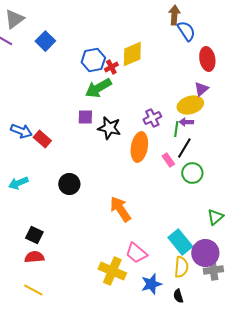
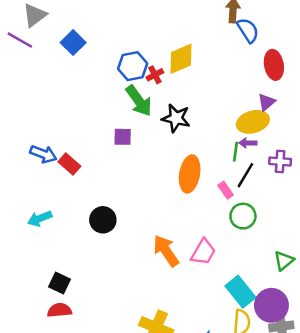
green arrow: (98, 88) -> (139, 101), turned -96
purple cross: (152, 118) -> (280, 162), moved, turned 30
black star: (109, 128) -> (176, 118), moved
green circle: (192, 173) -> (243, 216), moved
pink trapezoid: (136, 253) -> (203, 252), moved, turned -100

